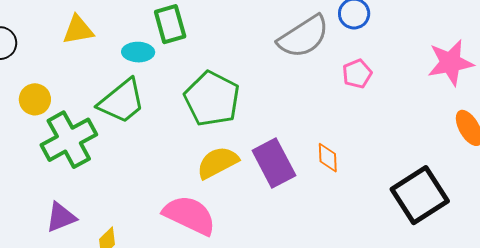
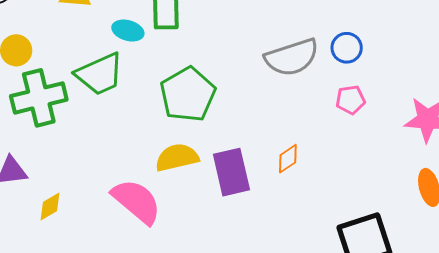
pink pentagon: (357, 74) -> (351, 100), moved
orange diamond: (328, 158) -> (288, 159), moved, turned 44

